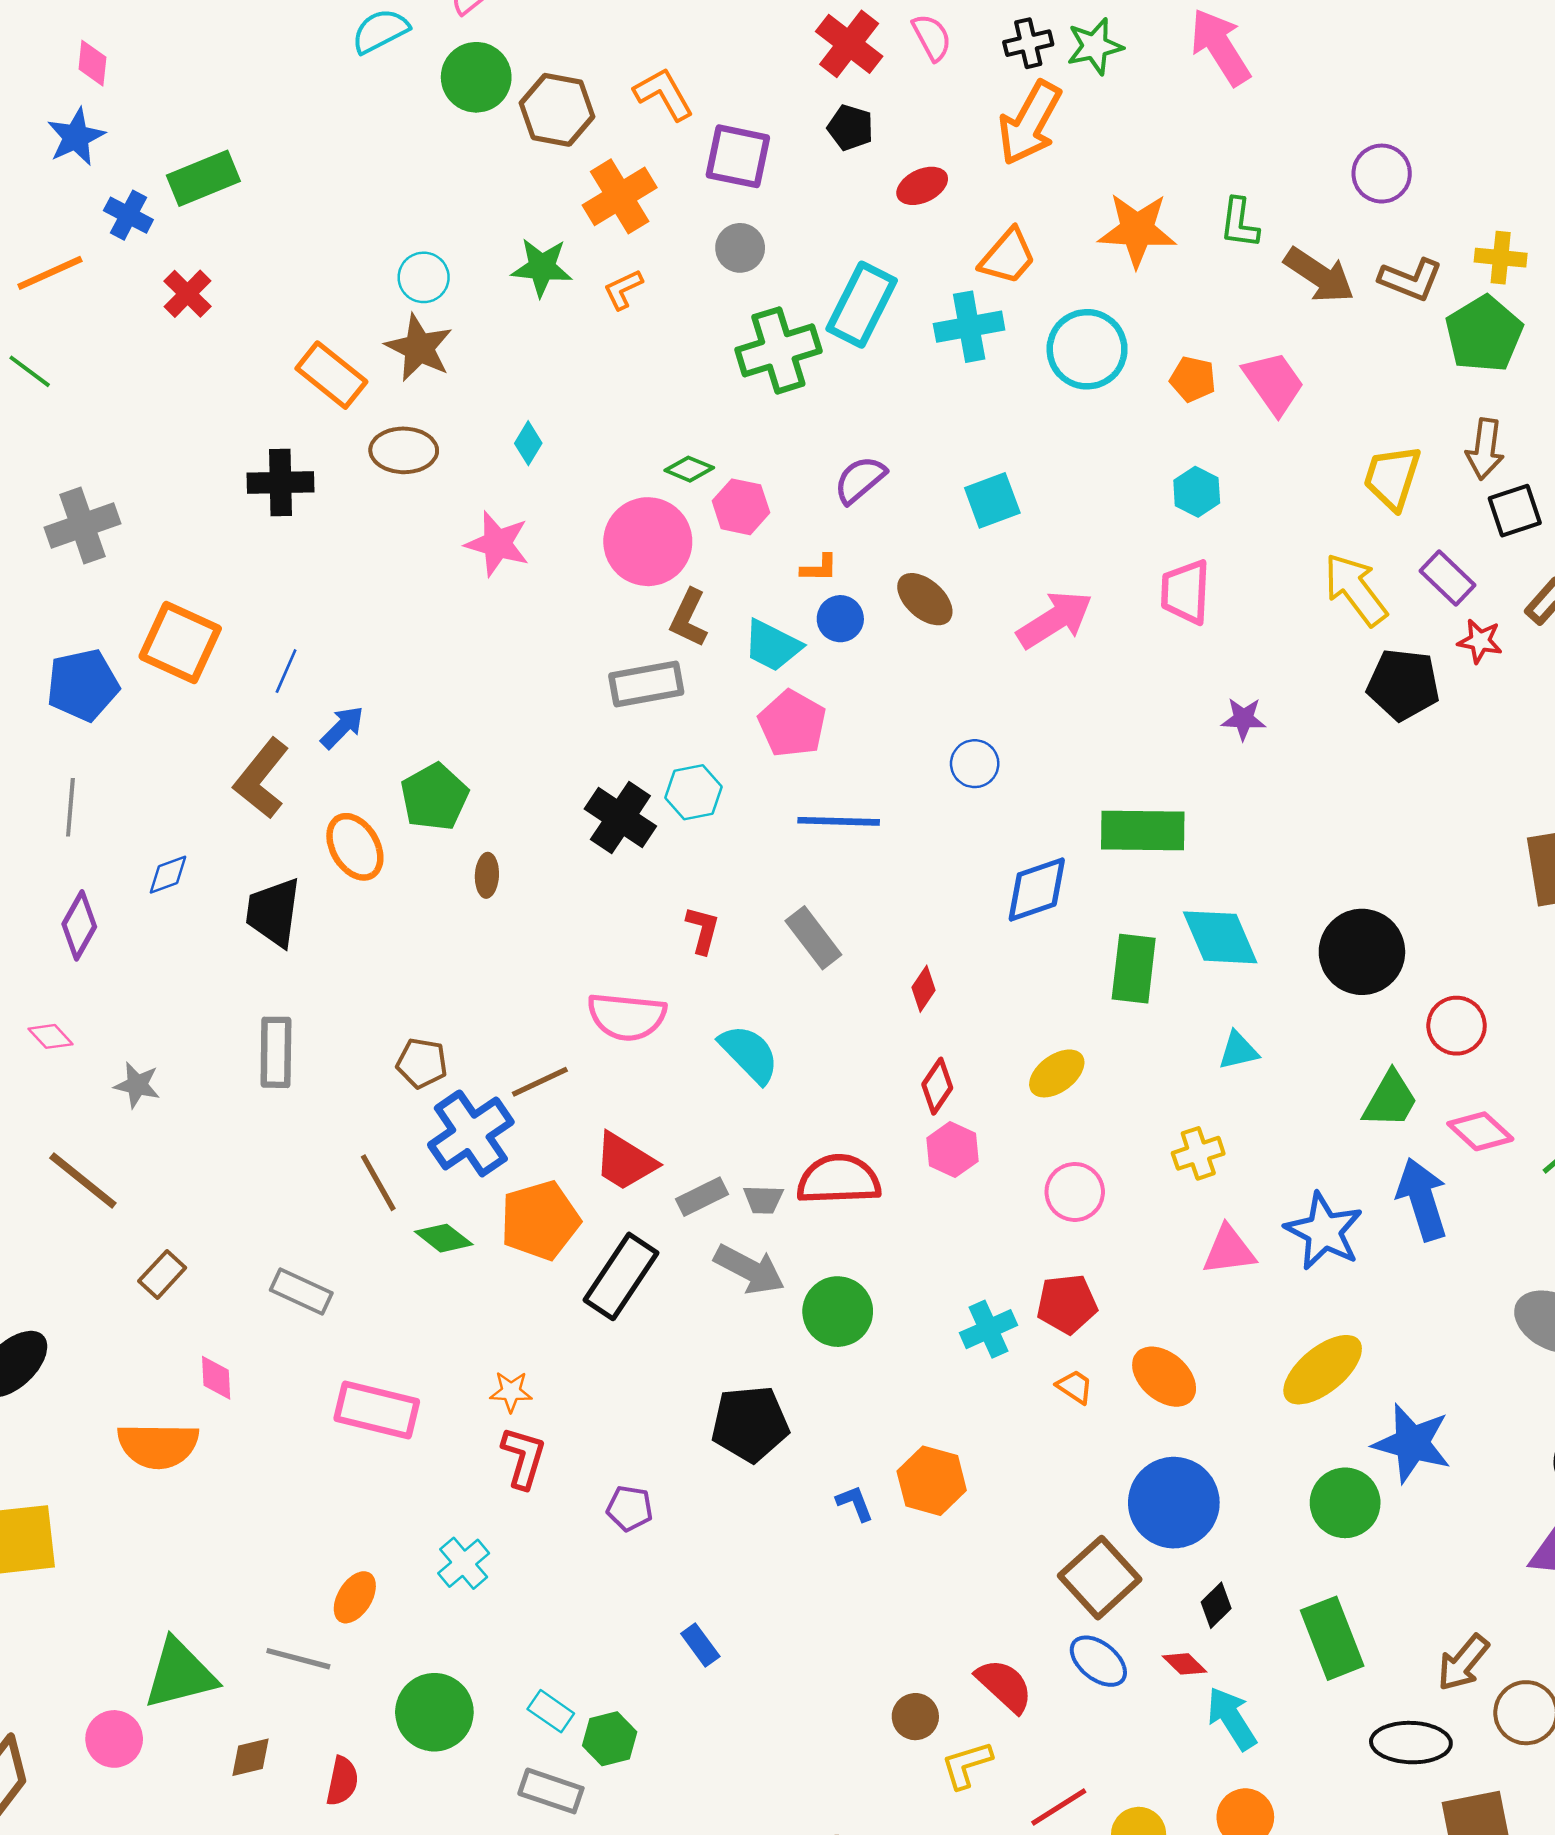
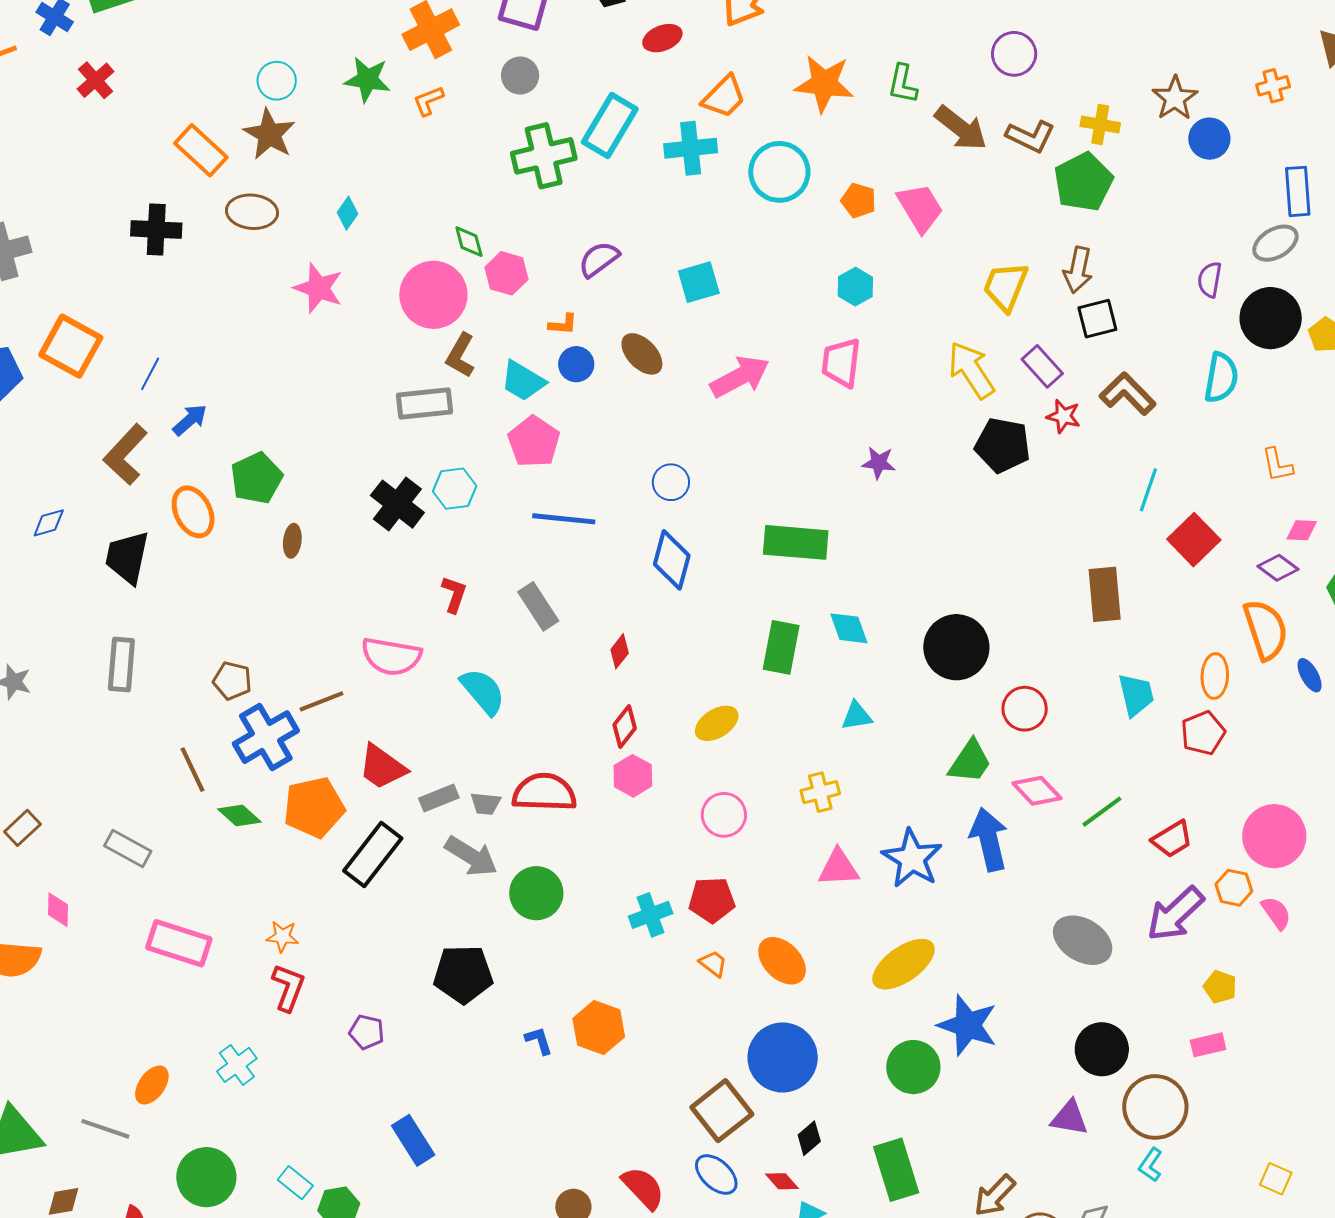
green diamond: (689, 469) -> (469, 242), turned 48
blue diamond: (1037, 889) -> (672, 560), moved, turned -60
cyan diamond: (1220, 937) -> (849, 628), size x0.7
blue rectangle: (700, 1645) -> (413, 1140), size x1.5

